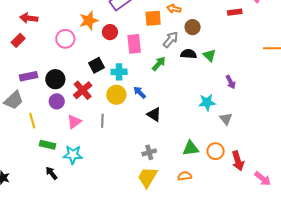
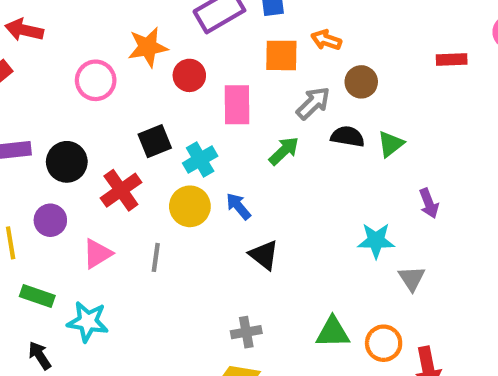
green triangle: (209, 55) -> (391, 144), turned 32
cyan cross: (119, 72) -> (200, 160), turned -35
purple circle: (57, 101) -> (50, 220), moved

